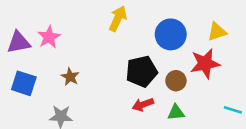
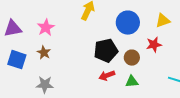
pink star: (49, 37) -> (46, 28), moved
red star: (205, 64) -> (154, 45), size x0.7
brown star: (70, 77) -> (44, 53), moved

